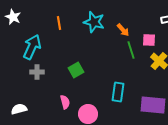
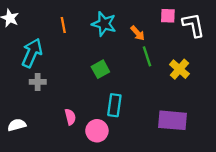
pink square: (149, 40) -> (168, 16), moved
green square: (76, 70) -> (100, 69), moved
cyan rectangle: (118, 92) -> (114, 105), moved

